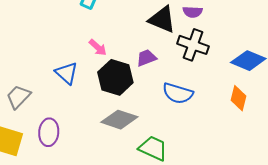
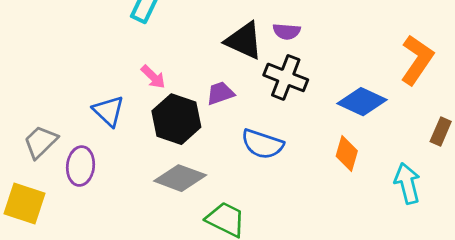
purple ellipse: (49, 132) -> (80, 166), moved

